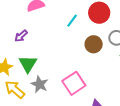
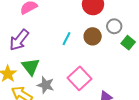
cyan line: (72, 21) -> (66, 39), moved
purple arrow: (21, 36) -> (19, 40), size x1.6

